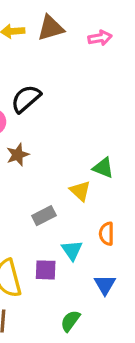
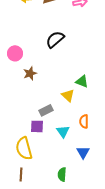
black semicircle: (26, 99) -> (55, 39), moved
purple square: (46, 270) -> (37, 126), moved
green semicircle: (70, 321) -> (62, 174), turned -32

